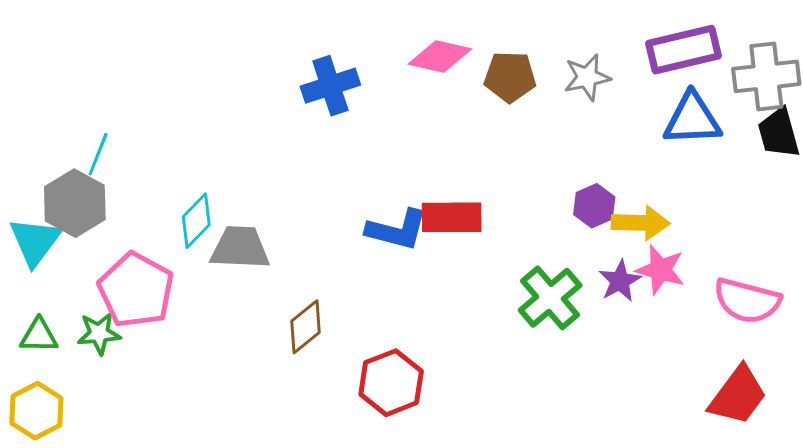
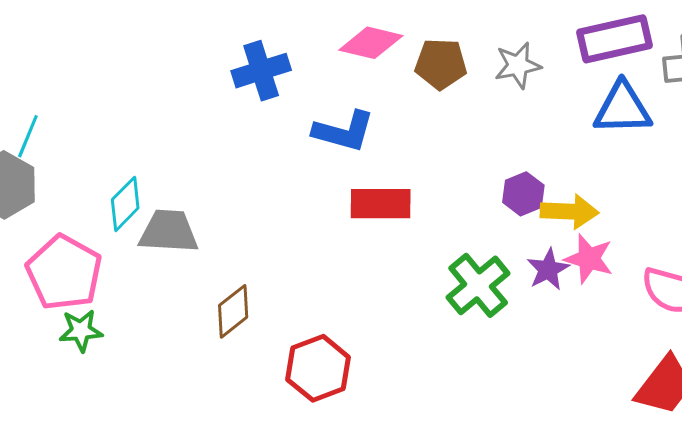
blue L-shape: (397, 230) -> (344, 131), moved
green star: (99, 333) -> (81, 331), moved

